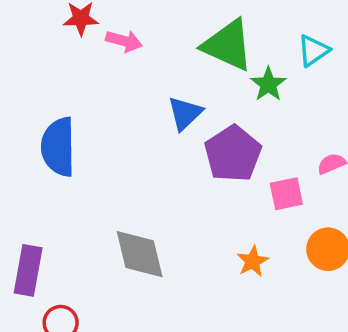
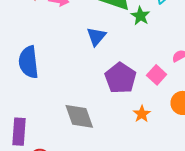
purple pentagon: (233, 154) -> (121, 78), moved
pink square: (286, 194) -> (157, 75), turned -30

